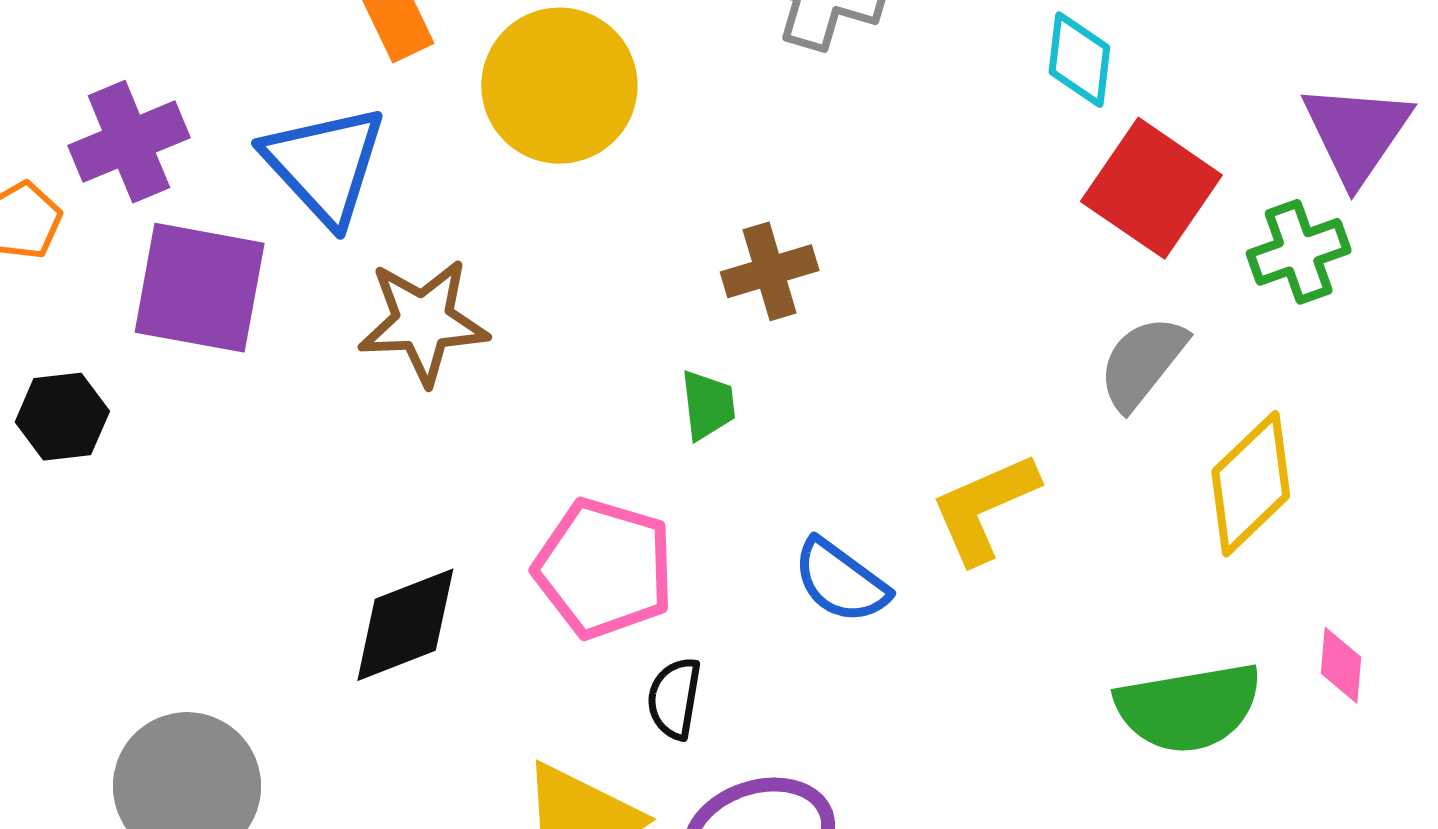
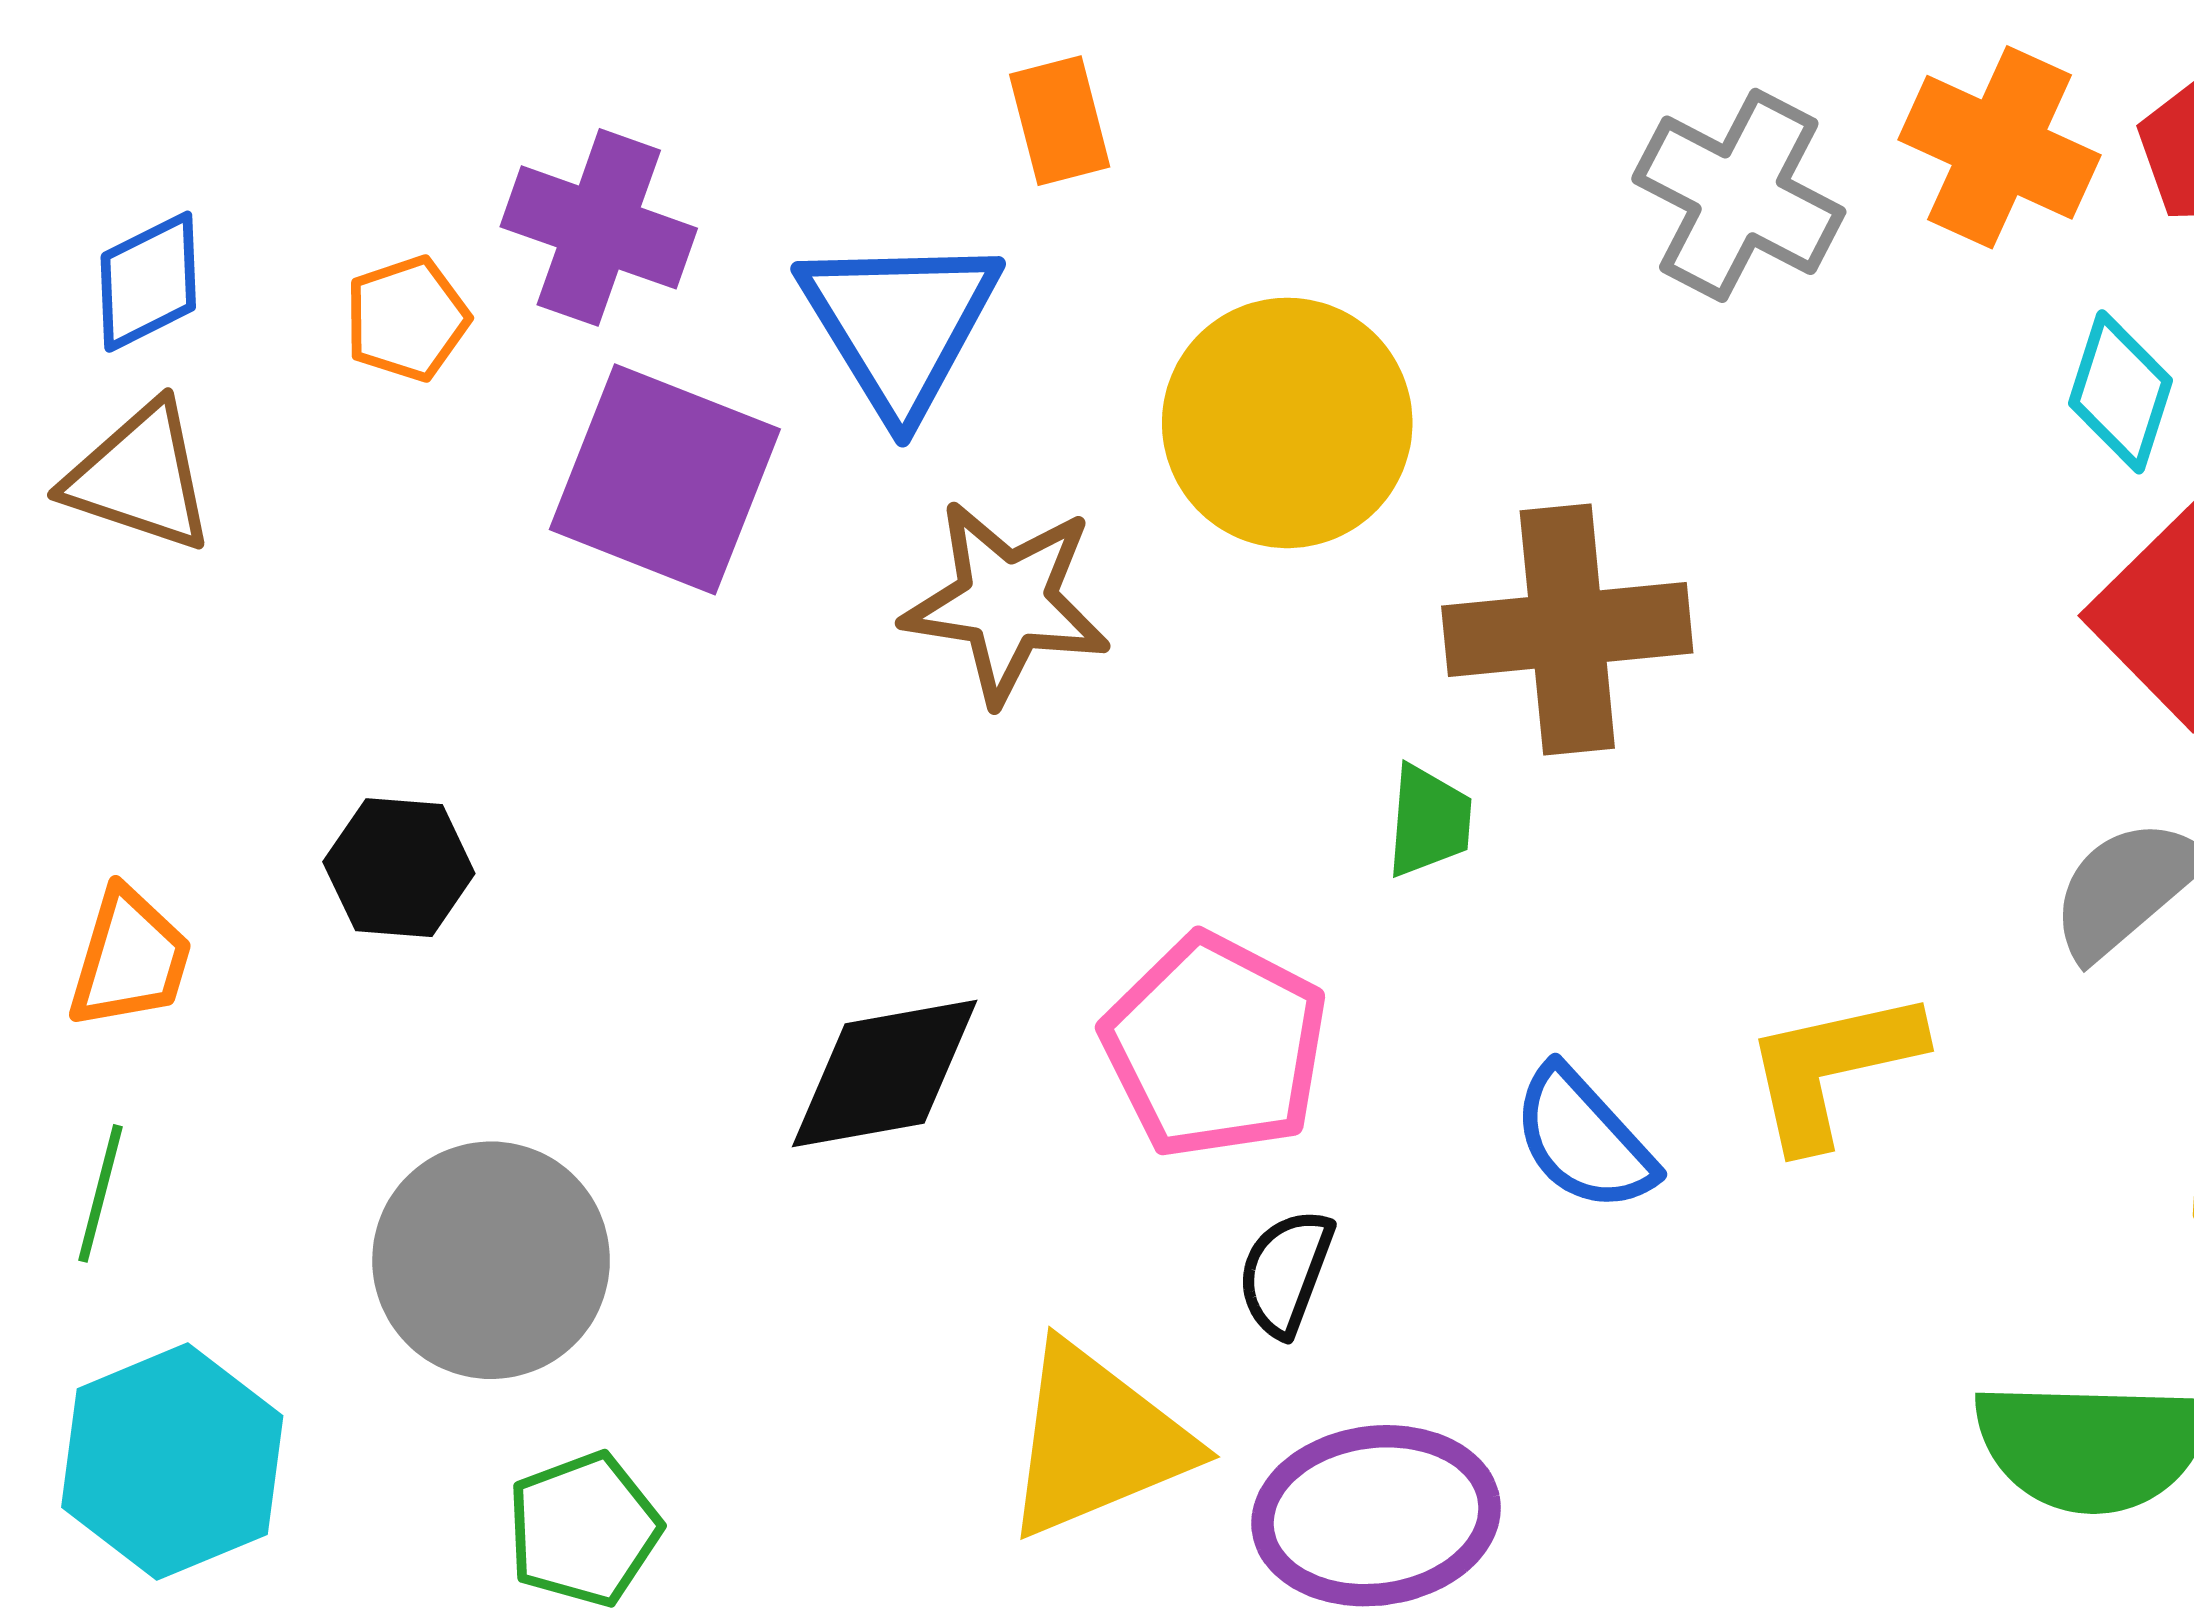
yellow circle: (559, 86) -> (1287, 423), moved
purple cross: (129, 142) -> (599, 227), turned 31
brown cross: (770, 271) -> (1567, 630), size x1.6
black hexagon: (62, 417) -> (399, 868), moved

